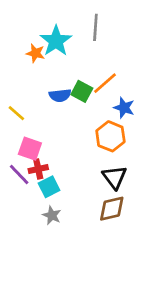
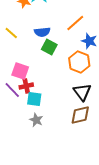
green square: (82, 91) -> (49, 47), moved
yellow line: (16, 113) -> (11, 33), moved
cyan square: (49, 187) -> (34, 99), turned 35

